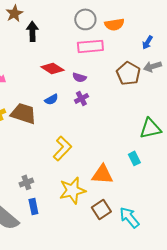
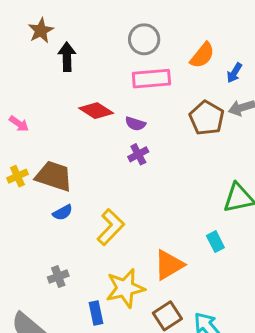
orange semicircle: (114, 24) -> (202, 55), moved, turned -42
blue semicircle: (51, 99) -> (63, 213), moved
orange triangle: (102, 174) -> (169, 265), turned -35
blue rectangle: (33, 206) -> (96, 313), moved

